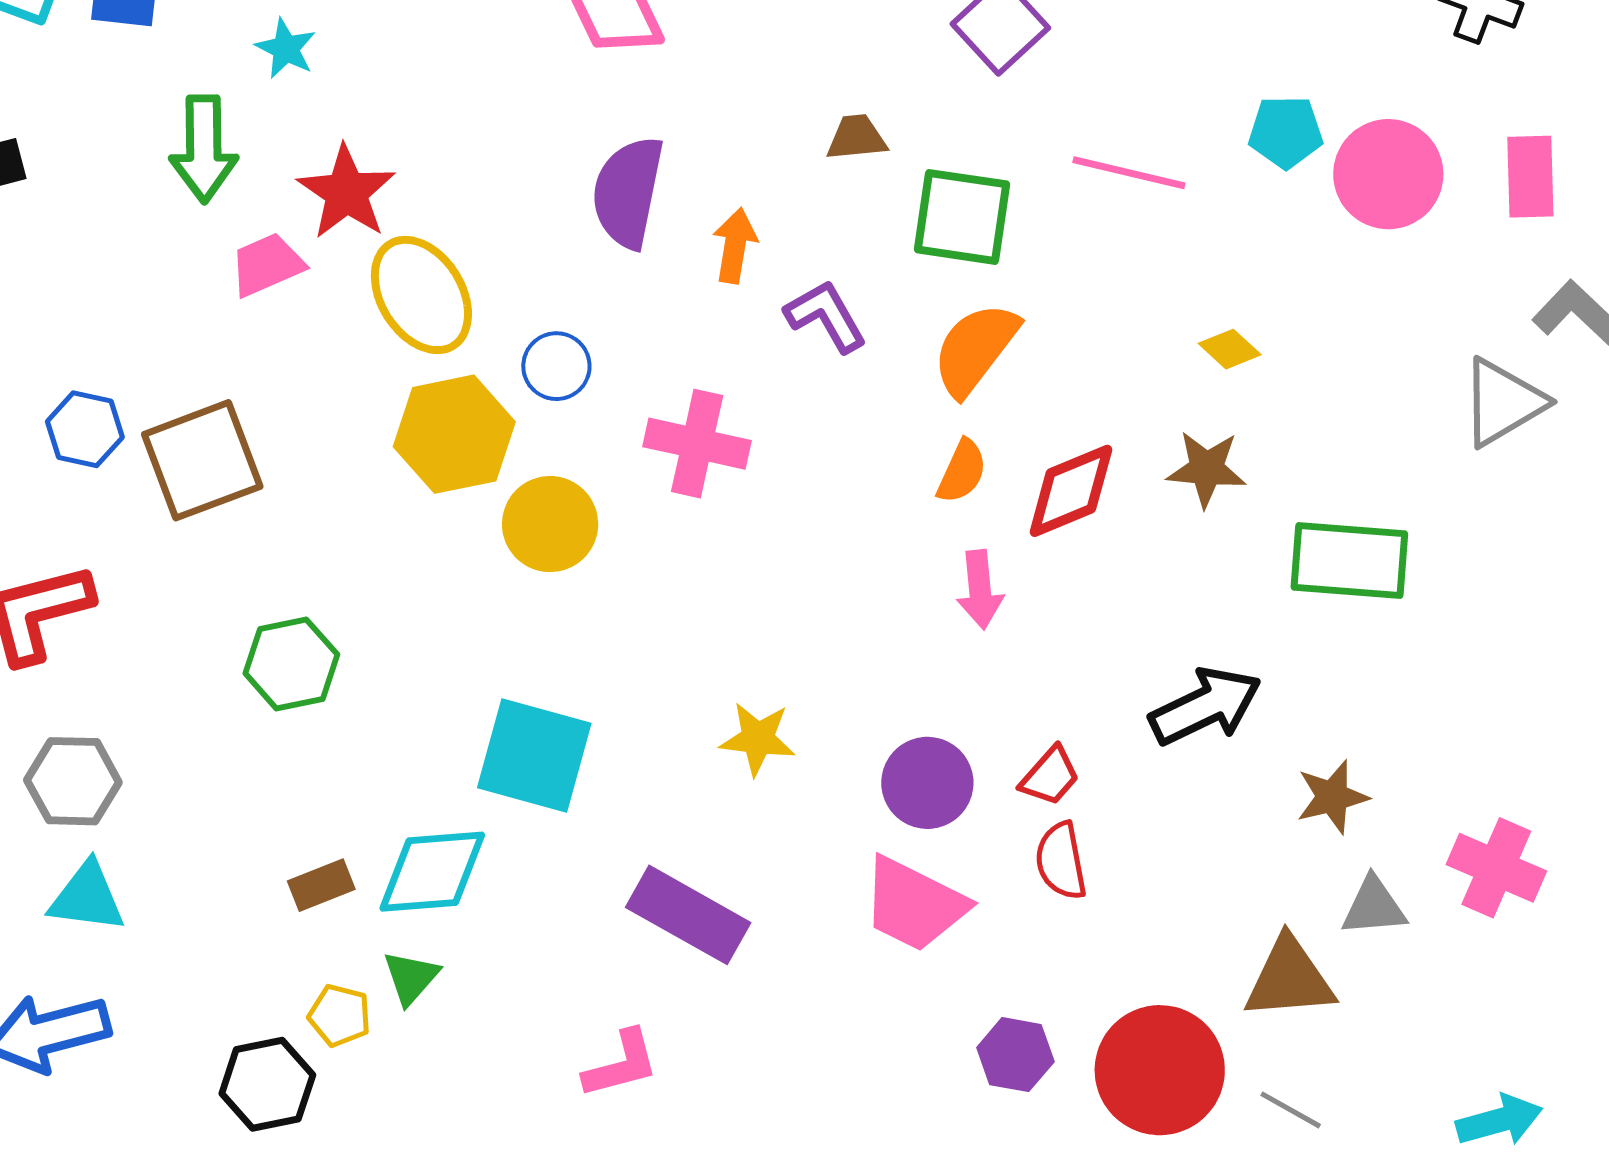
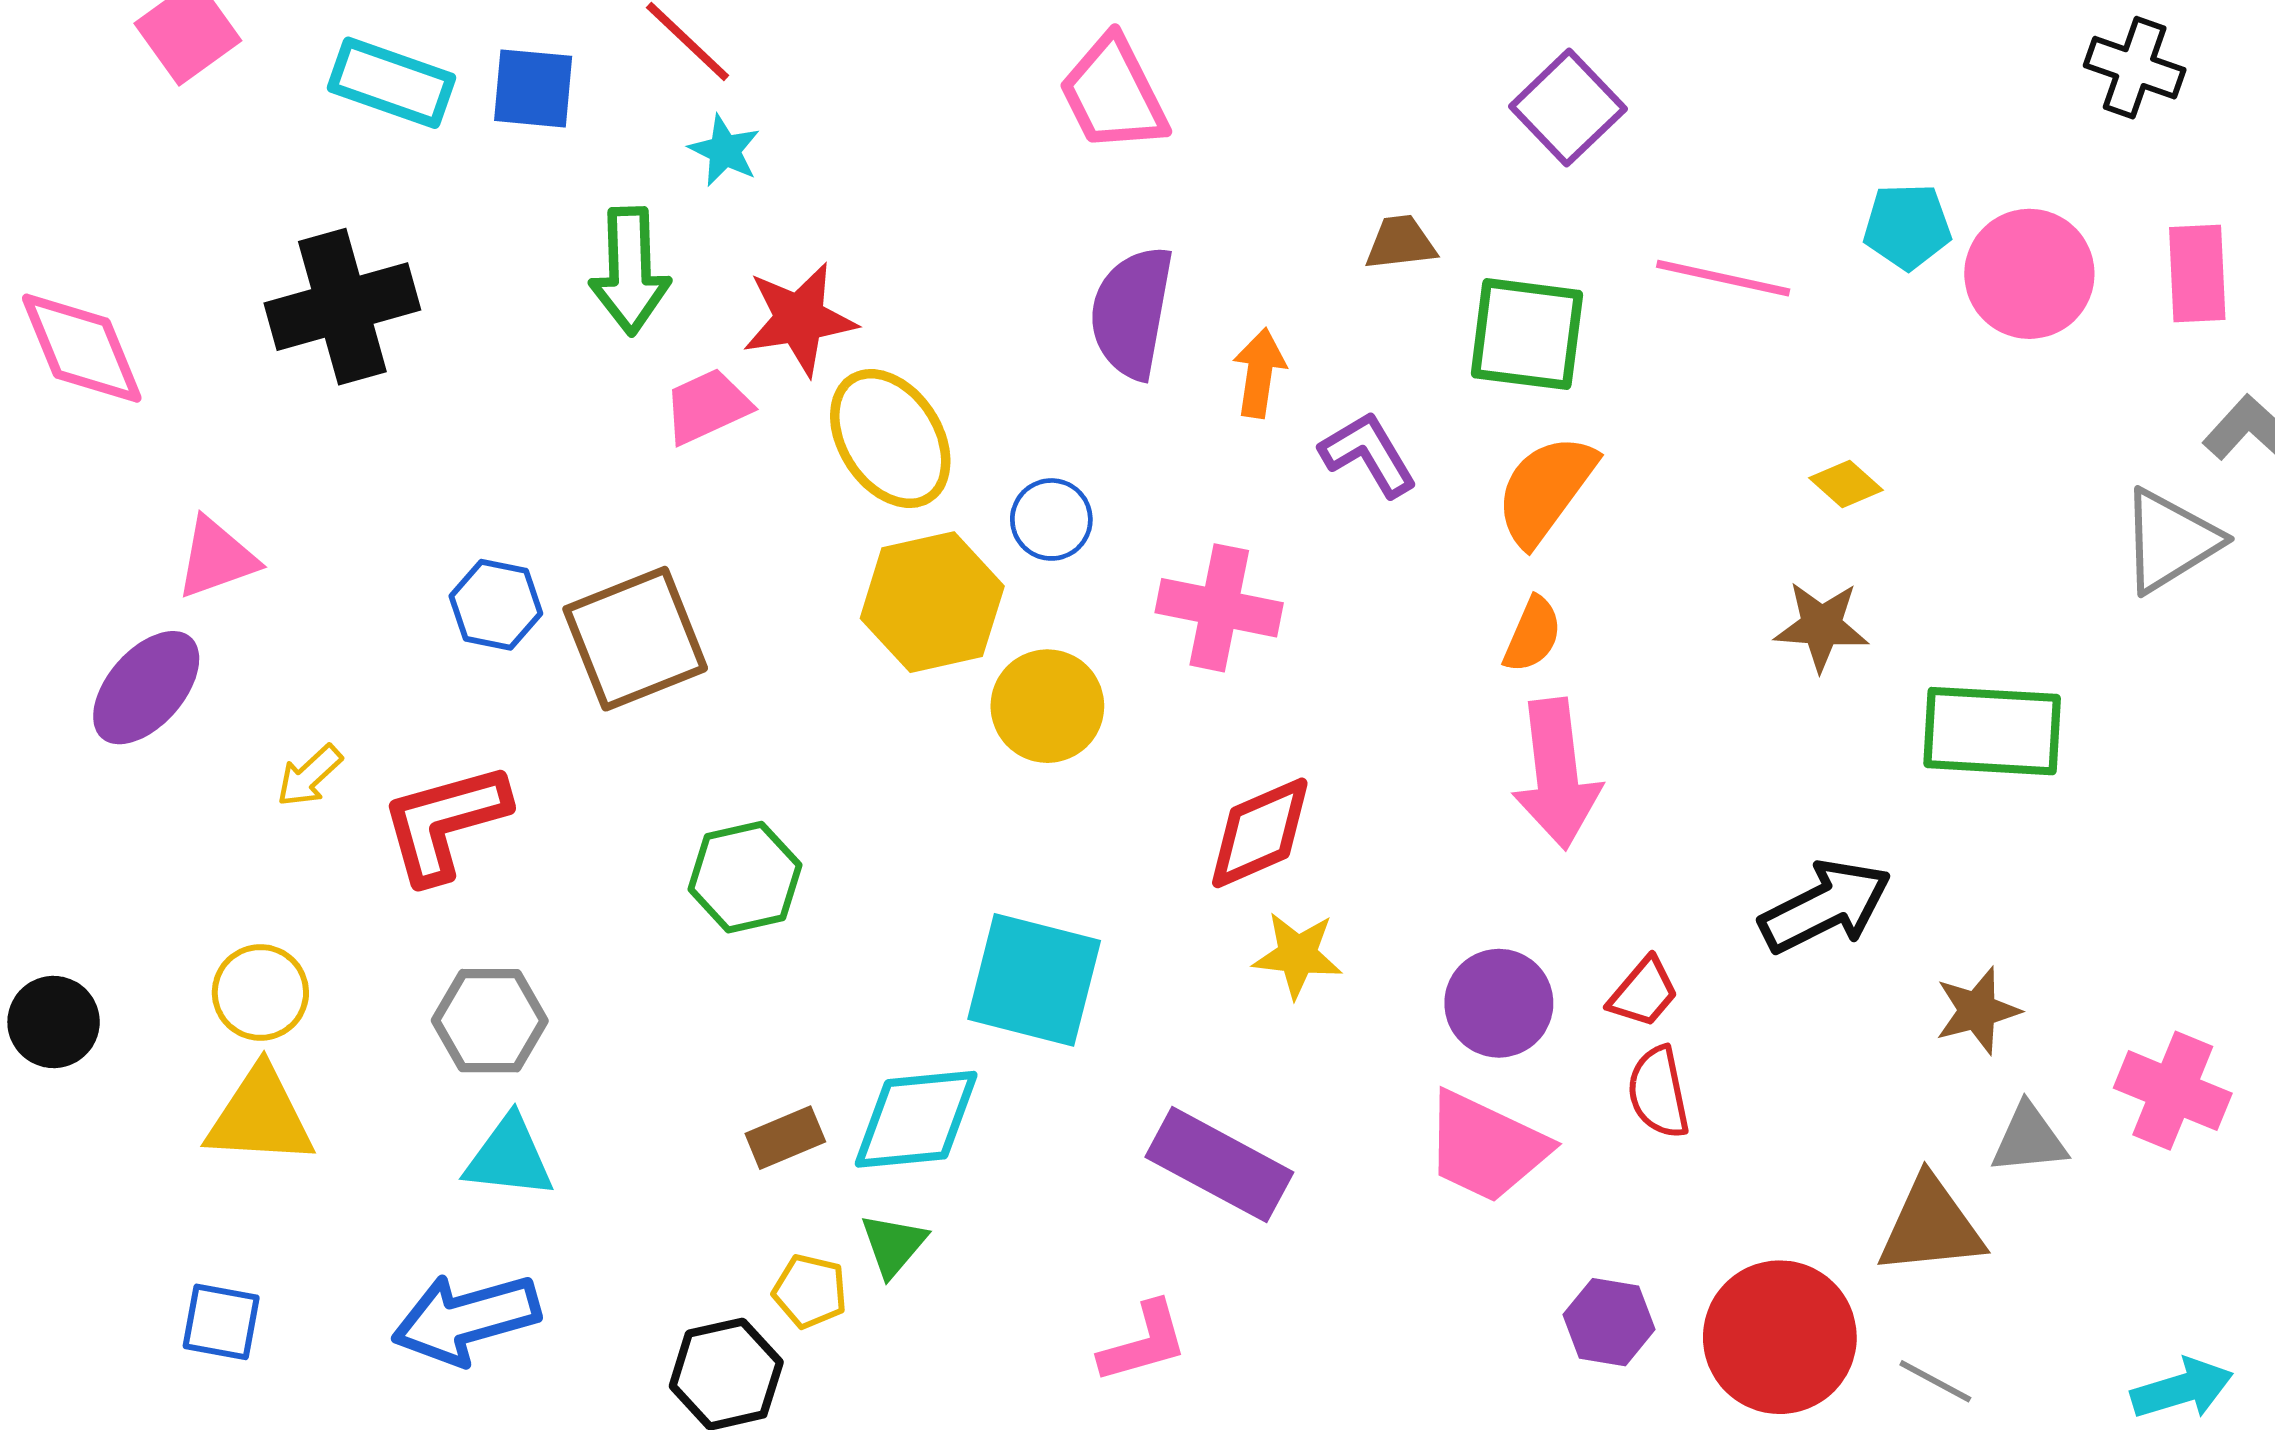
red star: (346, 192) -> (799, 319), turned 30
red diamond: (1071, 491) -> (1260, 833), moved
pink arrow: (980, 590) -> (1557, 774), size x1.6

